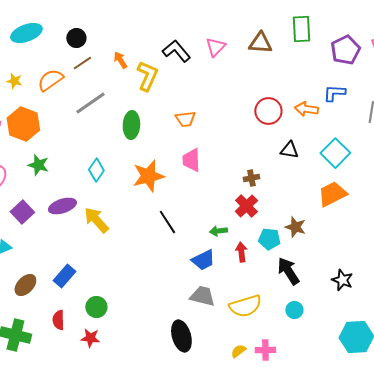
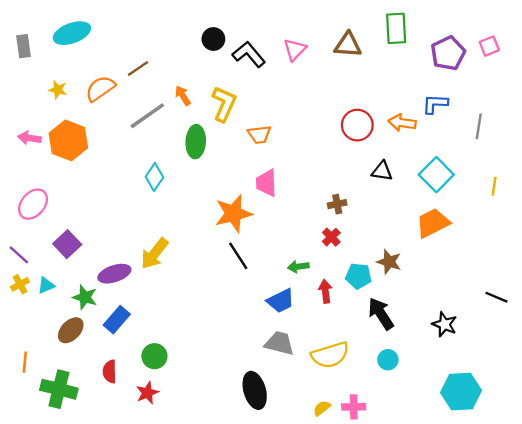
black circle: (76, 38) -> (213, 39), moved
orange arrow: (120, 60) -> (183, 96), moved
yellow L-shape: (147, 76) -> (224, 104), moved
green star: (38, 165) -> (85, 297), moved
cyan diamond: (96, 170) -> (154, 177), moved
orange star: (148, 176) -> (233, 214), moved
purple ellipse: (62, 206) -> (114, 274), moved
red cross: (246, 206) -> (331, 237), size x0.7
yellow arrow: (96, 220) -> (154, 254), turned -100
red star: (90, 338) -> (147, 393), turned -30

